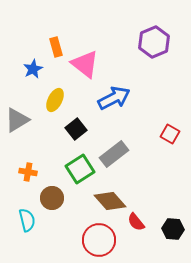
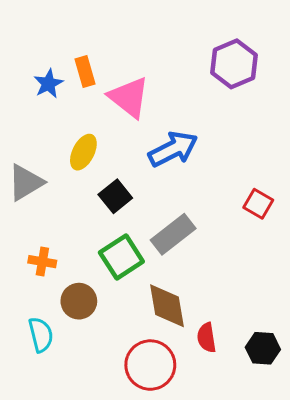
blue star: (33, 69) -> (48, 84), moved
brown diamond: (110, 201) -> (167, 306), turned 32
red semicircle: (136, 222) -> (207, 338), turned 30

